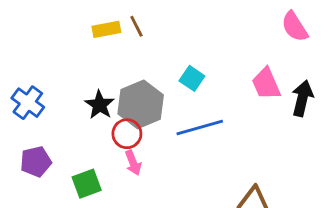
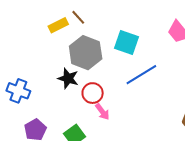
cyan square: (192, 78) -> (127, 43), size x1.4
gray hexagon: (141, 104) -> (86, 53), moved

